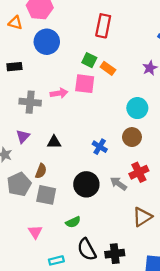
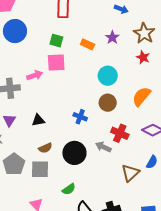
orange rectangle: (108, 68) -> (88, 44), moved
brown semicircle: (41, 171) -> (45, 148), moved, turned 56
red cross: (139, 172) -> (120, 133), turned -30

